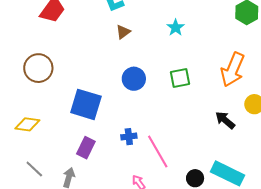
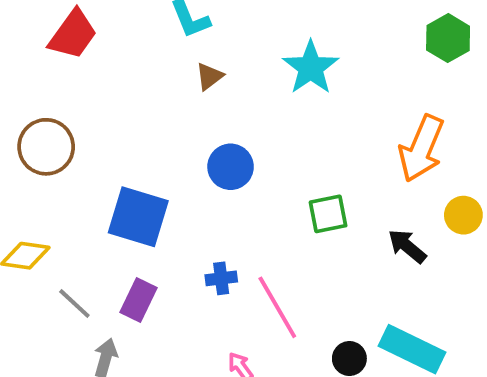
cyan star: (176, 28) -> (311, 68), size x1.6
green square: (180, 78) -> (328, 214), moved
gray line: (34, 169) -> (74, 303), moved

